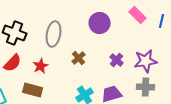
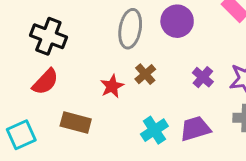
gray ellipse: (54, 34) -> (130, 29), moved
red star: (41, 66) -> (112, 86), moved

